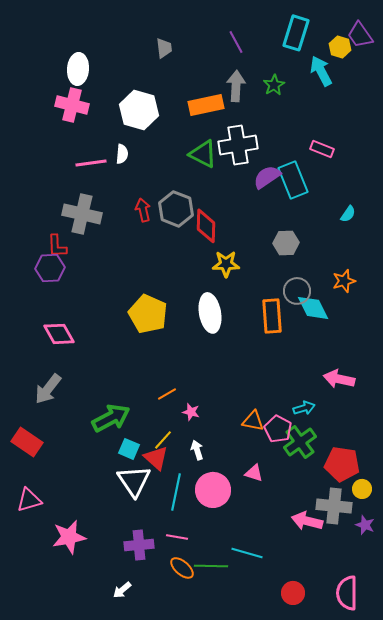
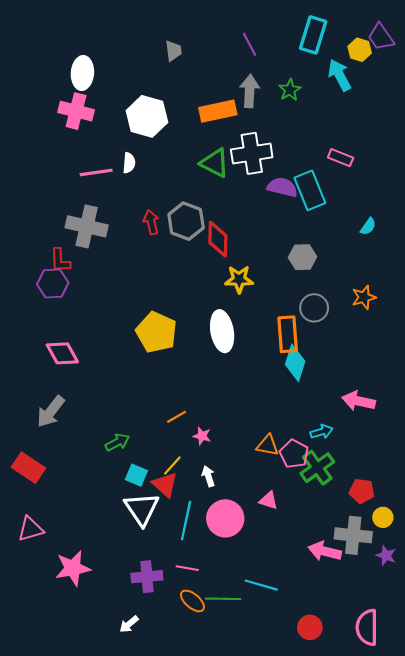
purple semicircle: (267, 177) -> (282, 187), turned 48
cyan diamond: (313, 308) -> (295, 363), moved, turned 44
green arrow: (111, 418) -> (117, 442), size x0.6
red pentagon: (342, 464) -> (362, 491), size x0.7

